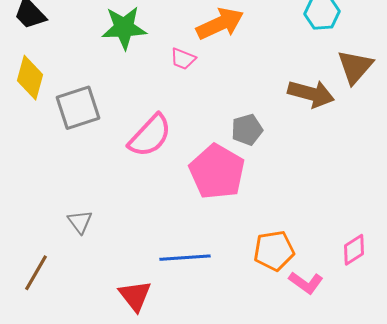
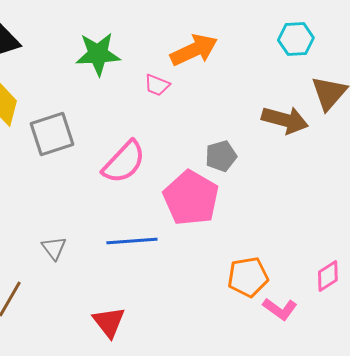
blue line: (185, 258) -> (132, 241), moved

